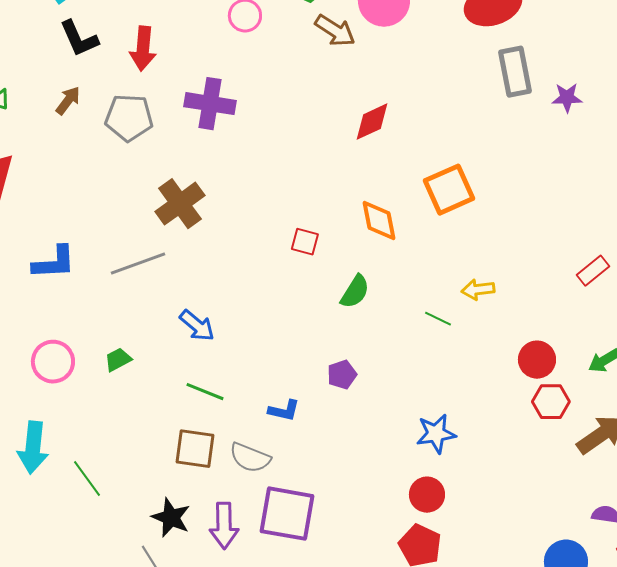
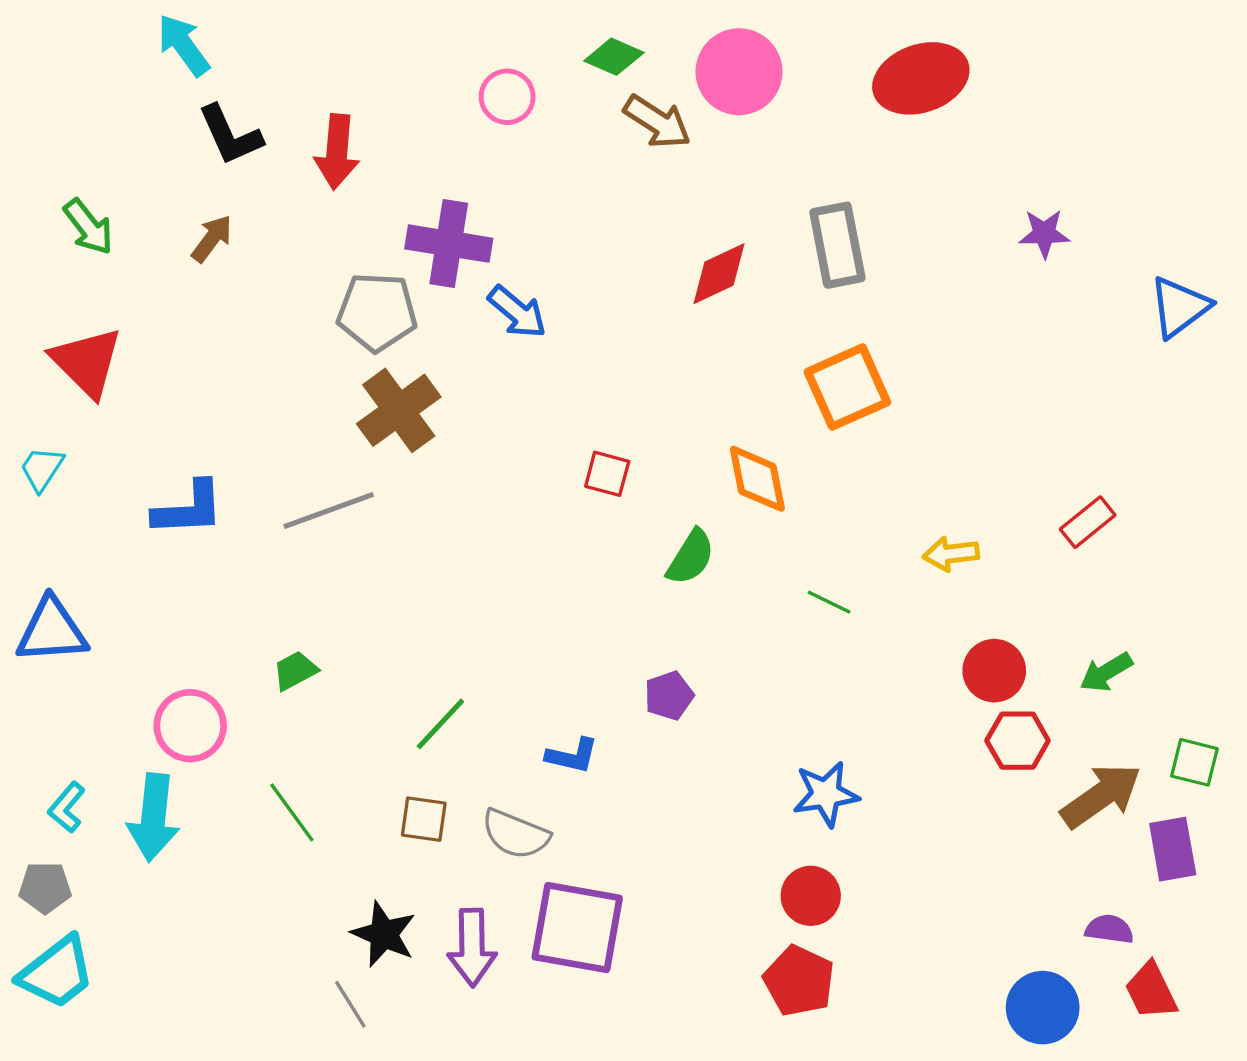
gray rectangle: (515, 72) -> (837, 245), moved
gray pentagon: (129, 118) -> (377, 312), moved
orange diamond: (379, 221) -> (757, 479), moved
yellow arrow: (478, 290) -> (951, 554), moved
blue arrow: (197, 326) -> (517, 312), moved
pink circle: (53, 362) -> (190, 726), moved
green line: (205, 392) -> (440, 724), turned -69
brown square: (195, 449) -> (424, 819), size x0.7
green line: (87, 479) -> (292, 812), moved

